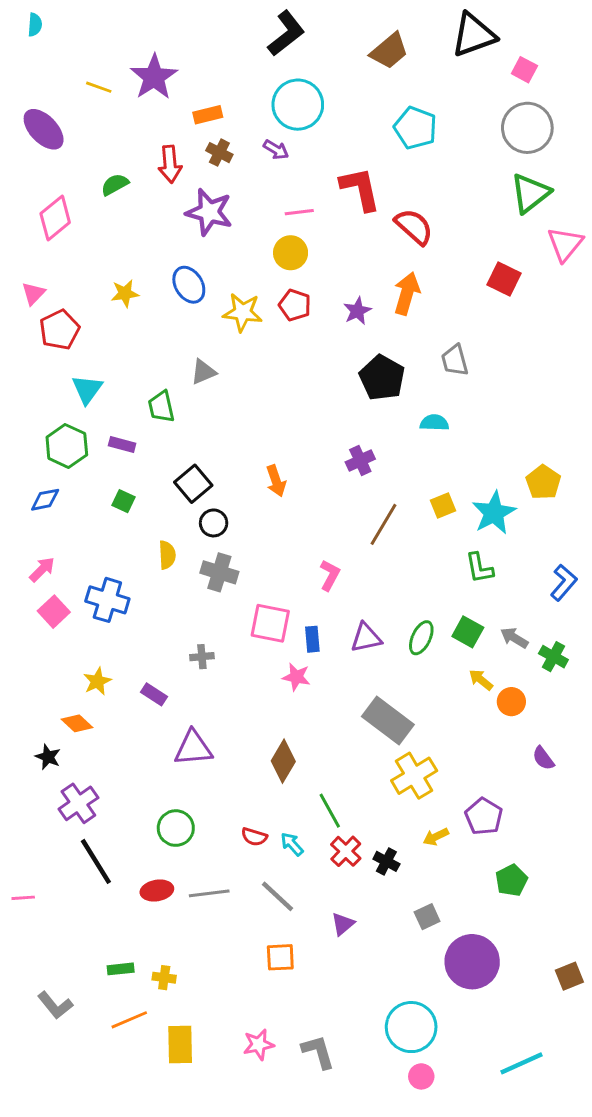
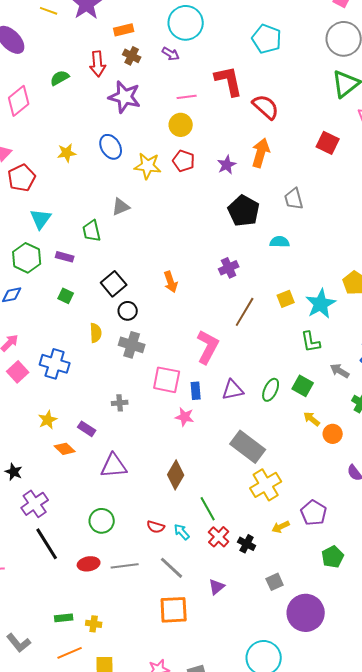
pink L-shape: (330, 575) -> (208, 347), size x1.6
gray arrow: (514, 638) -> (340, 371), moved
orange diamond: (77, 723) -> (65, 449), moved
orange square: (280, 957) -> (174, 610), size x1.4

